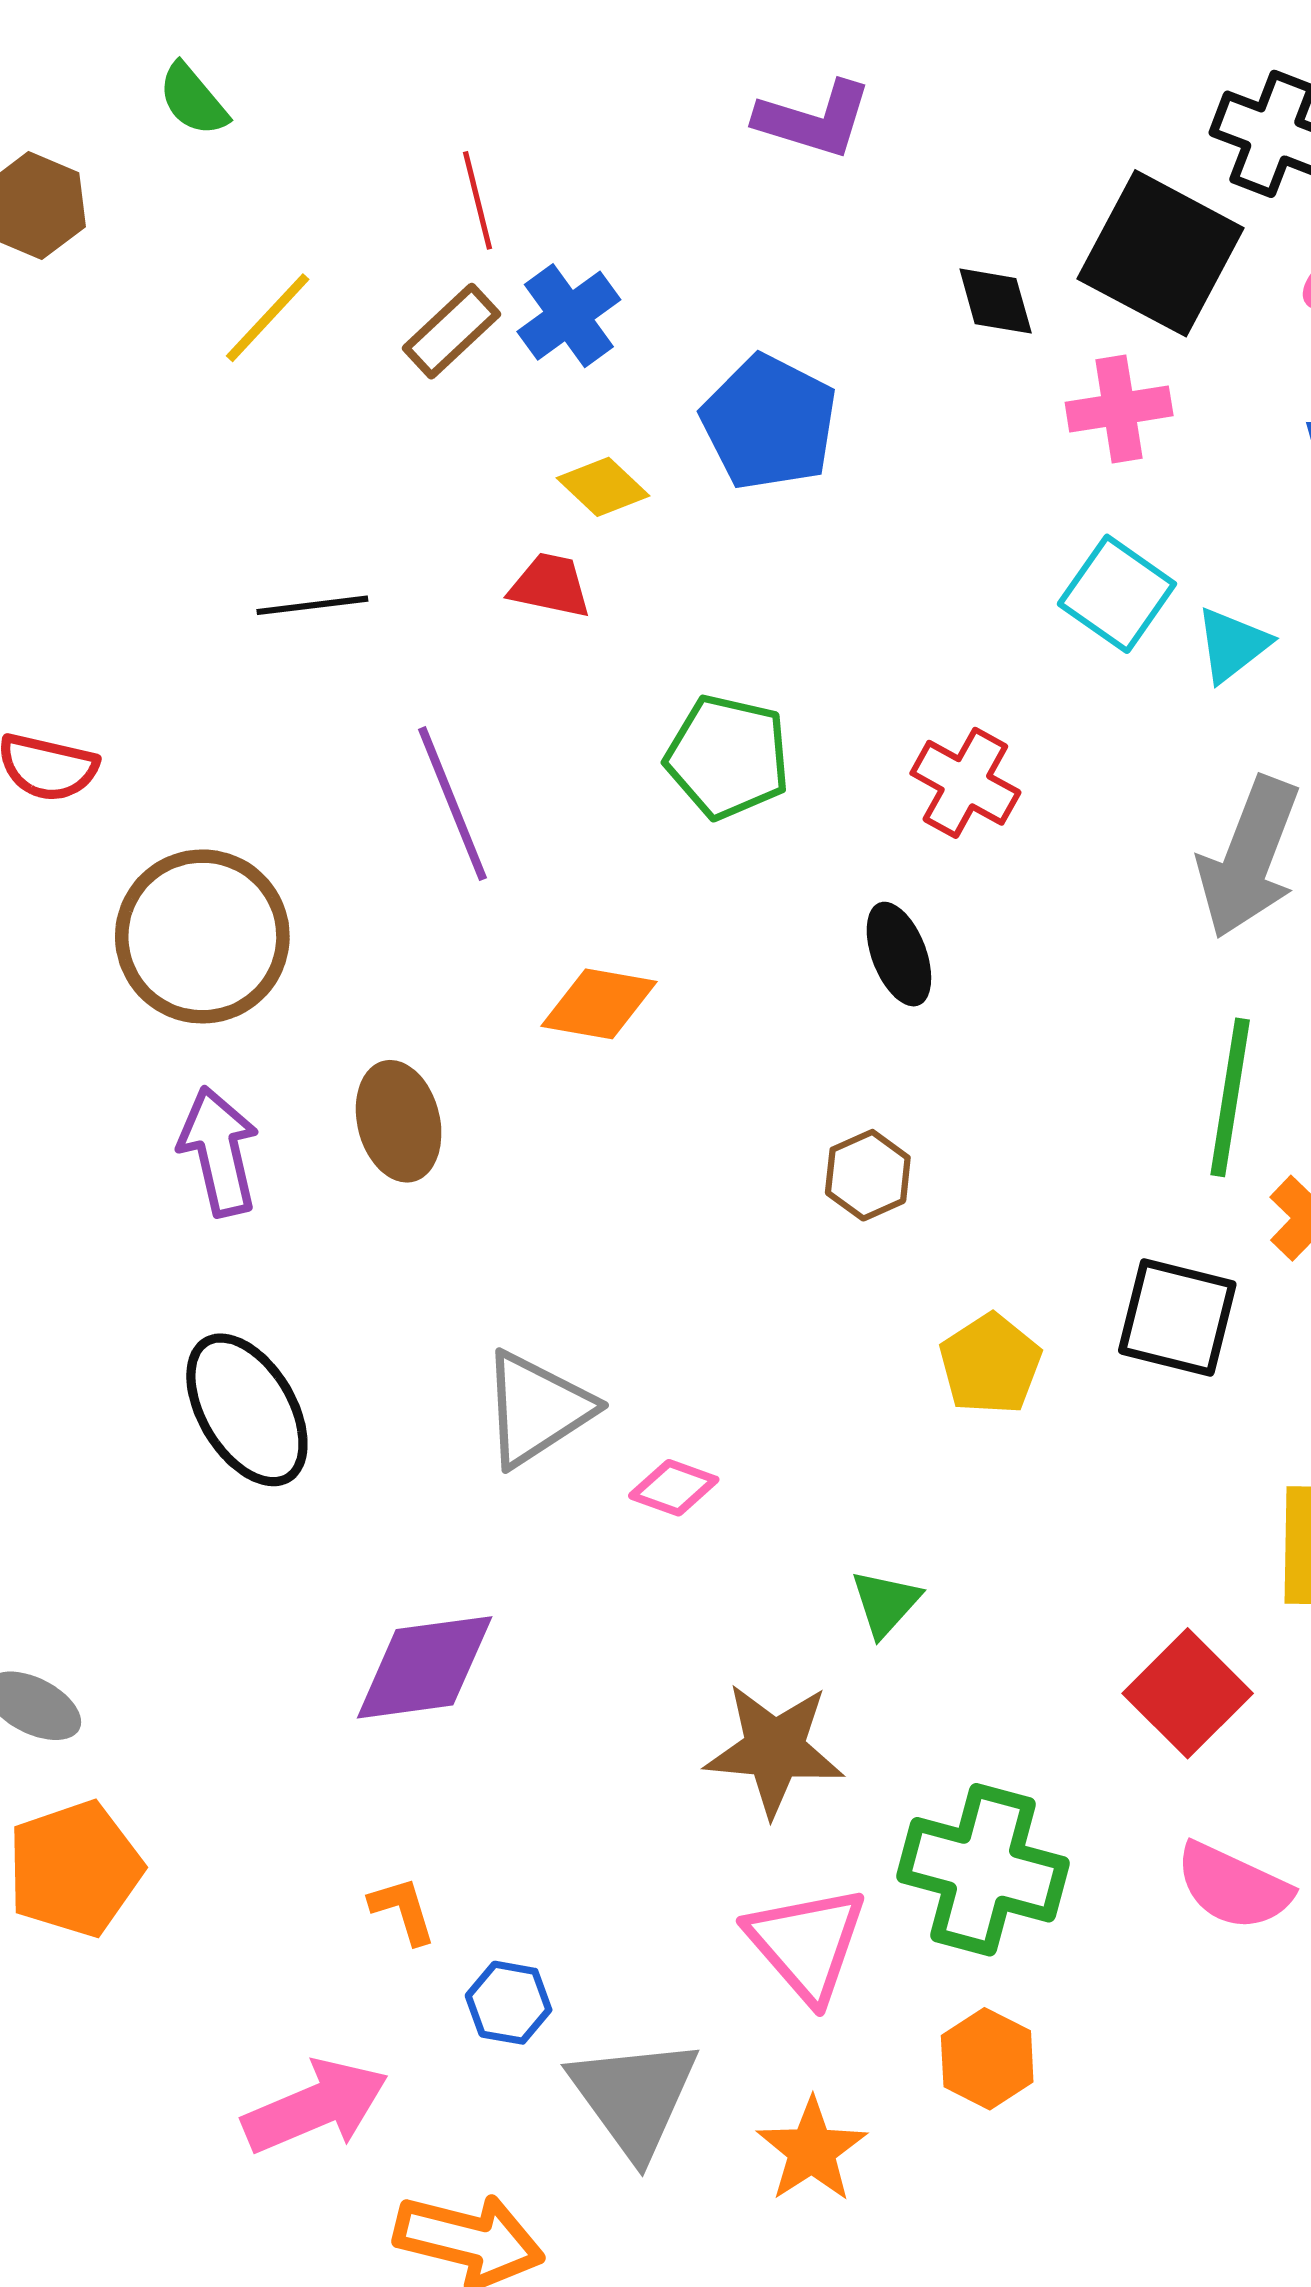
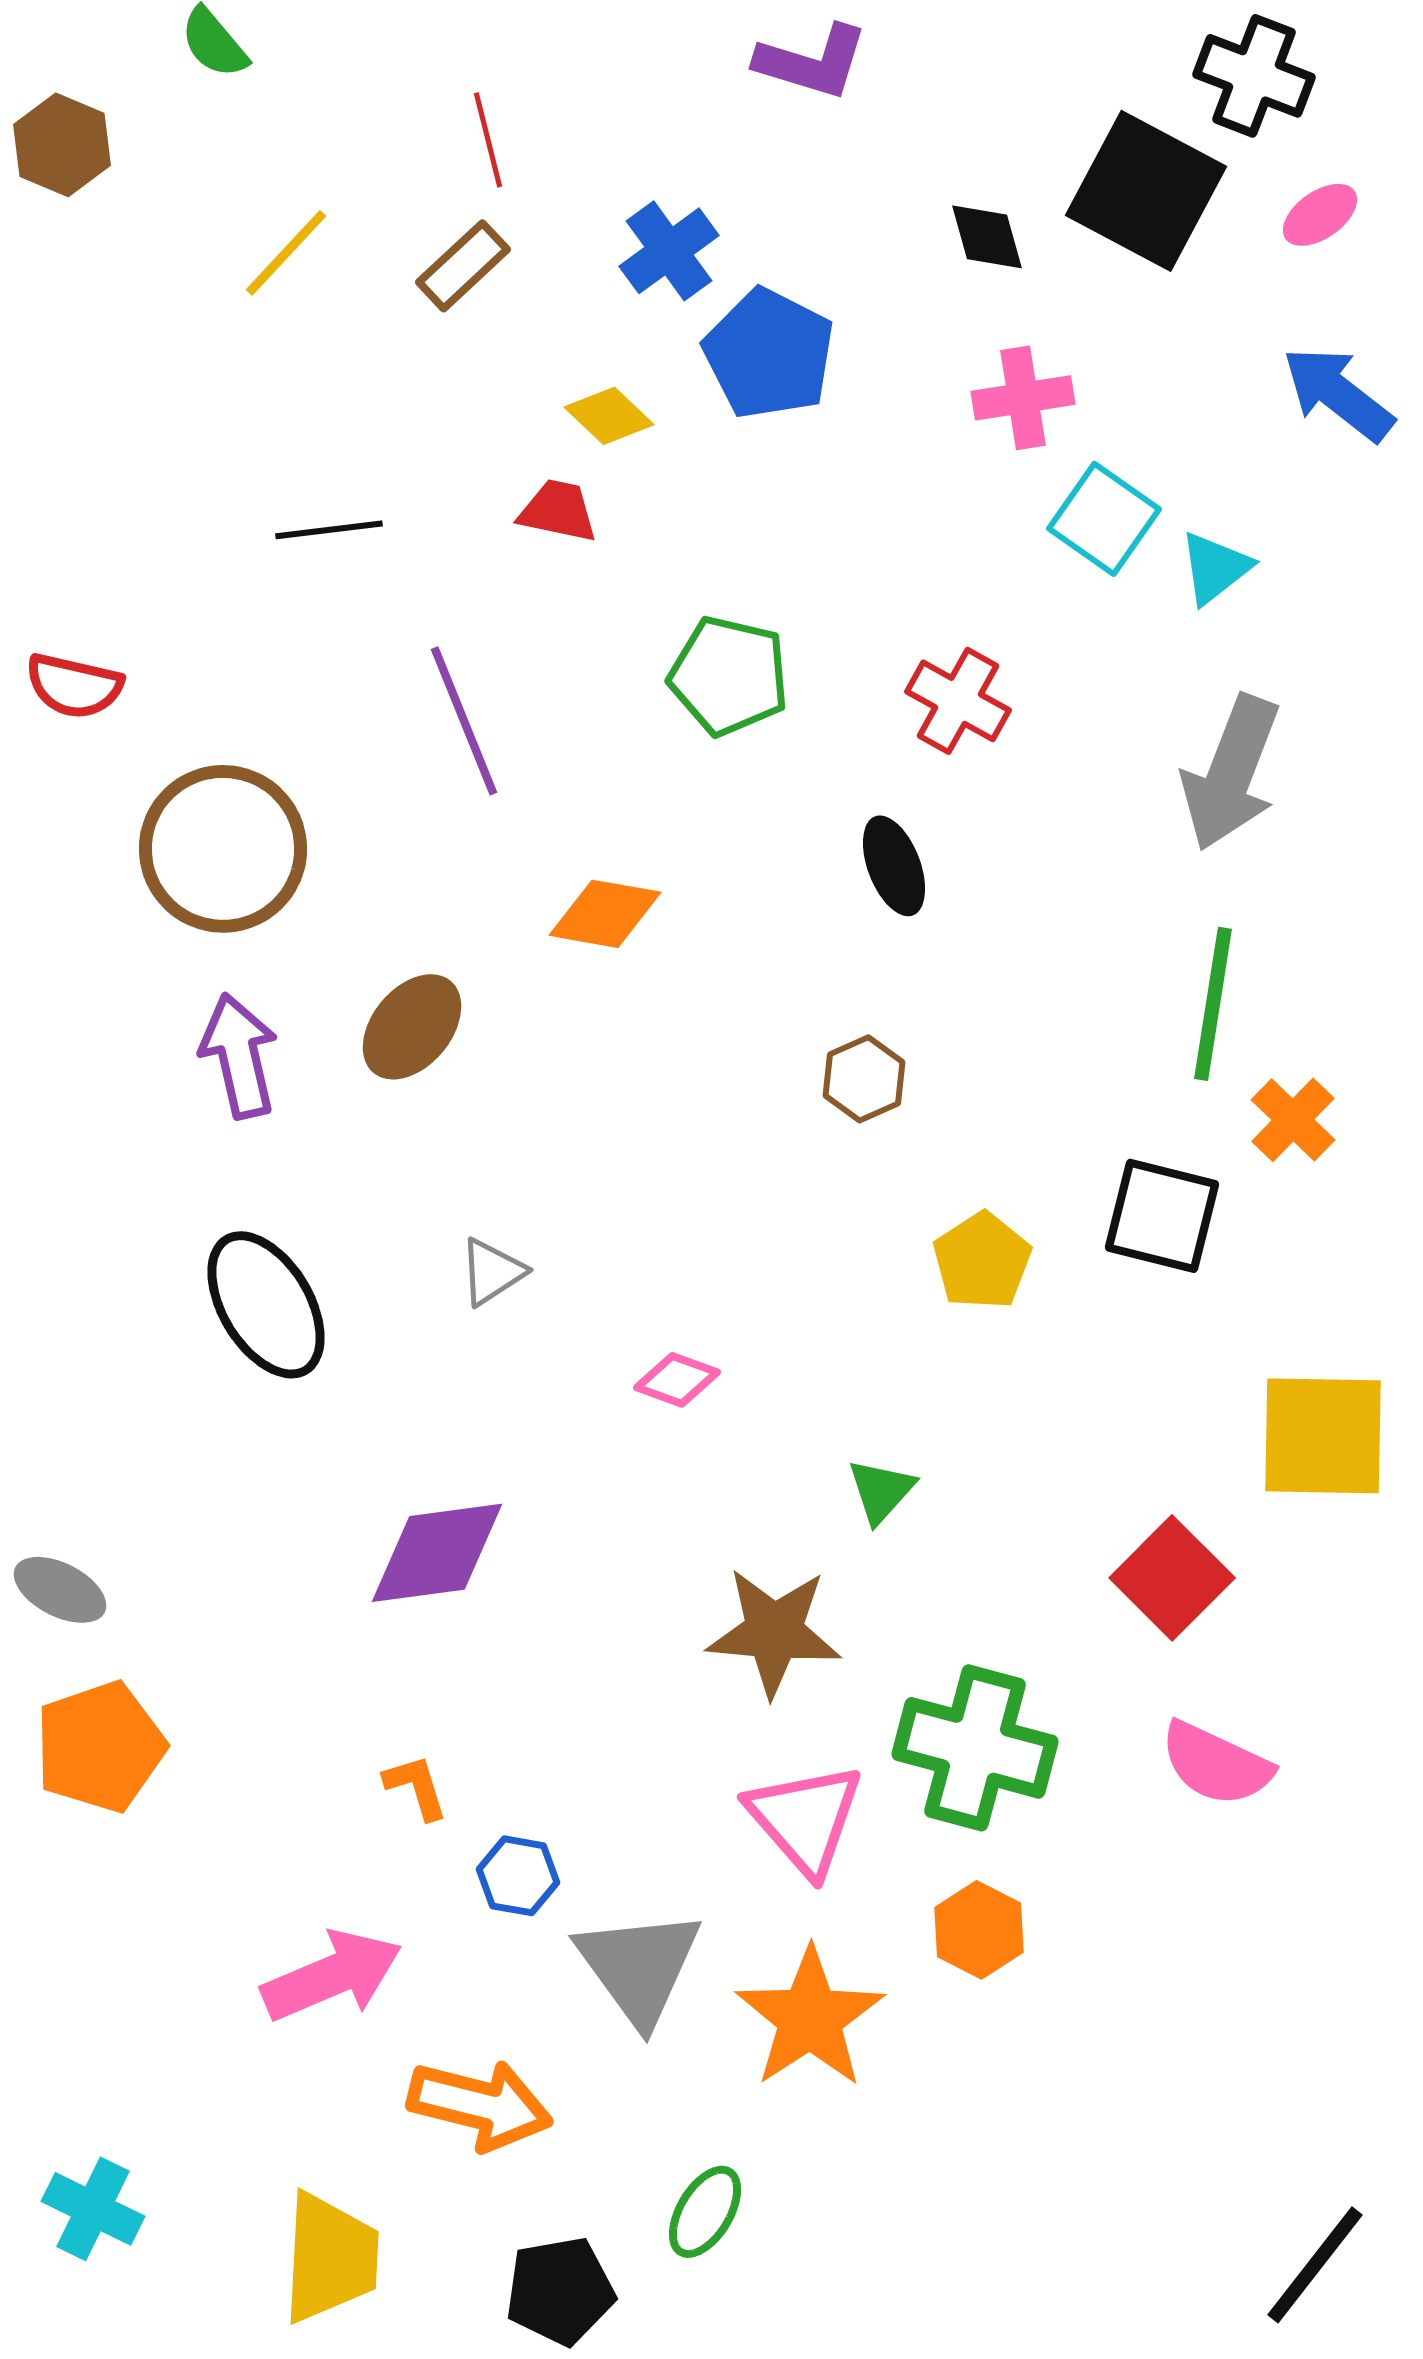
blue cross: (569, 316) -> (669, 251), moved
pink cross: (1119, 409) -> (1023, 398), moved
brown ellipse: (399, 1121) -> (412, 1027), turned 54
gray triangle: (537, 1409) -> (492, 1272), moved, size x0.6
orange star: (812, 2150) -> (810, 2018), size x1.4

